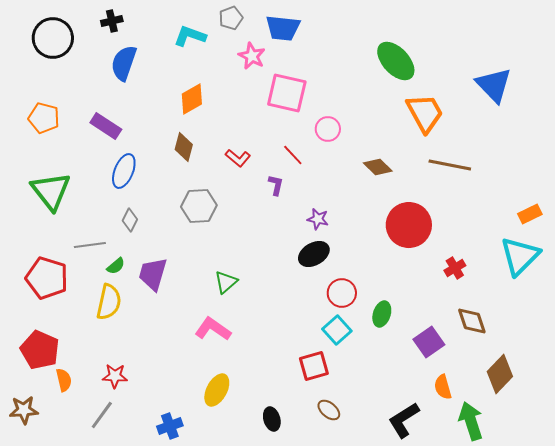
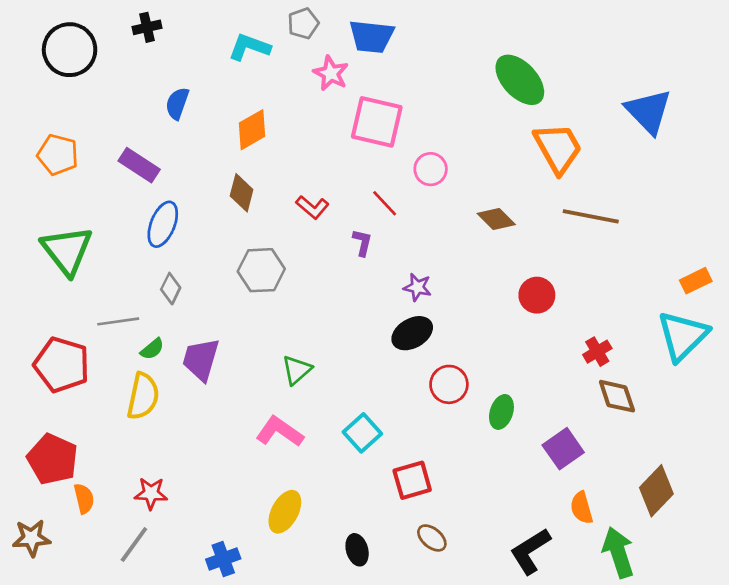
blue semicircle: (124, 63) -> (177, 103), moved, size x0.7
red circle: (409, 225) -> (537, 295), size x0.6
brown diamond: (472, 321) -> (617, 396), moved
cyan square: (337, 330) -> (362, 433), moved

